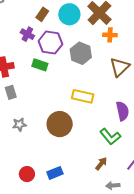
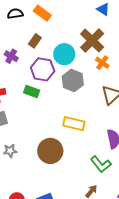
cyan circle: (69, 14) -> (64, 54), moved
purple cross: (27, 34) -> (11, 56), moved
orange cross: (110, 35) -> (102, 63), turned 32

